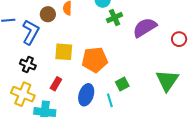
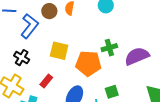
green cross: (115, 18) -> (109, 48), moved
purple semicircle: (145, 28) -> (137, 56), moved

